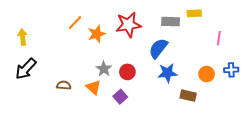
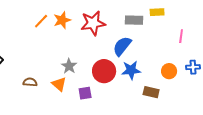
orange star: (97, 34) -> (62, 20), moved
red circle: (127, 72) -> (104, 71), moved, size x1.5
purple square: (120, 97) -> (85, 93), turned 32

